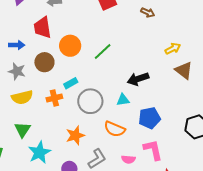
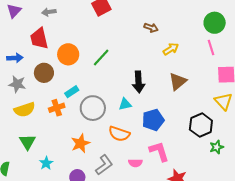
brown arrow: (148, 13) -> (151, 28), moved
brown triangle: (184, 70) -> (178, 81), moved, turned 48
black arrow: (138, 79) -> (139, 82), turned -70
cyan star: (39, 152) -> (46, 163), size x0.6

